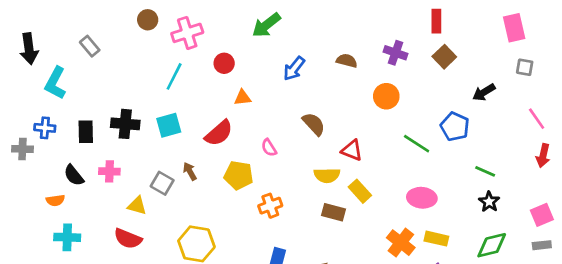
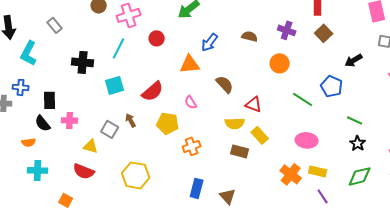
orange triangle: (243, 98) -> (190, 64), moved, size x1.5
black cross: (125, 124) -> (83, 62), moved
black rectangle: (86, 132) -> (50, 100), moved

